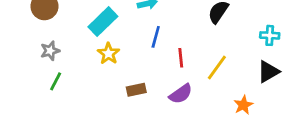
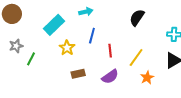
yellow star: (108, 54) -> (67, 48), moved
green line: (56, 81) -> (31, 59), moved
orange star: (243, 105) -> (147, 77), moved

